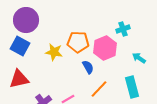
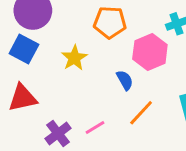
orange pentagon: (78, 42) -> (110, 22), moved
yellow star: (54, 52) -> (74, 58), turned 30

